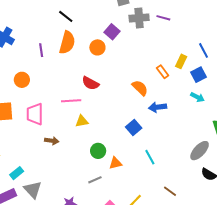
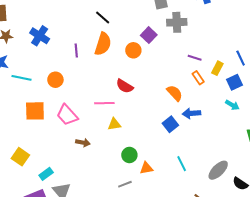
purple line: (163, 18) -> (195, 58), moved
pink trapezoid: (35, 114) -> (67, 115), turned -45
blue square: (134, 127) -> (170, 124), moved
gray ellipse: (200, 151) -> (218, 170), moved

